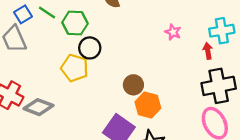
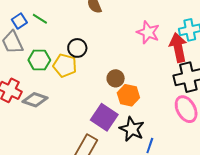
green hexagon: (75, 23) -> (39, 60), moved
pink star: (173, 32) -> (148, 32), size x1.6
red arrow: (208, 51) -> (178, 48), size x2.0

